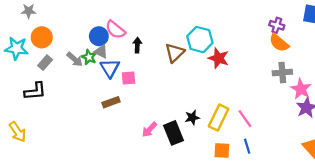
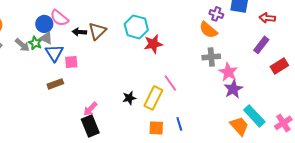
purple cross: (277, 25) -> (216, 14), moved
black arrow: (137, 45) -> (79, 32), turned -88
brown triangle: (175, 53) -> (97, 31), moved
red star: (219, 58) -> (153, 44), turned -30
pink line: (245, 119) -> (170, 83), moved
black rectangle: (174, 133) -> (90, 126), moved

